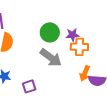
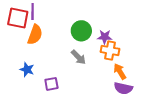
gray arrow: (51, 58) -> (79, 57), size x0.7
orange arrow: (85, 73) -> (120, 71), moved, turned 119

